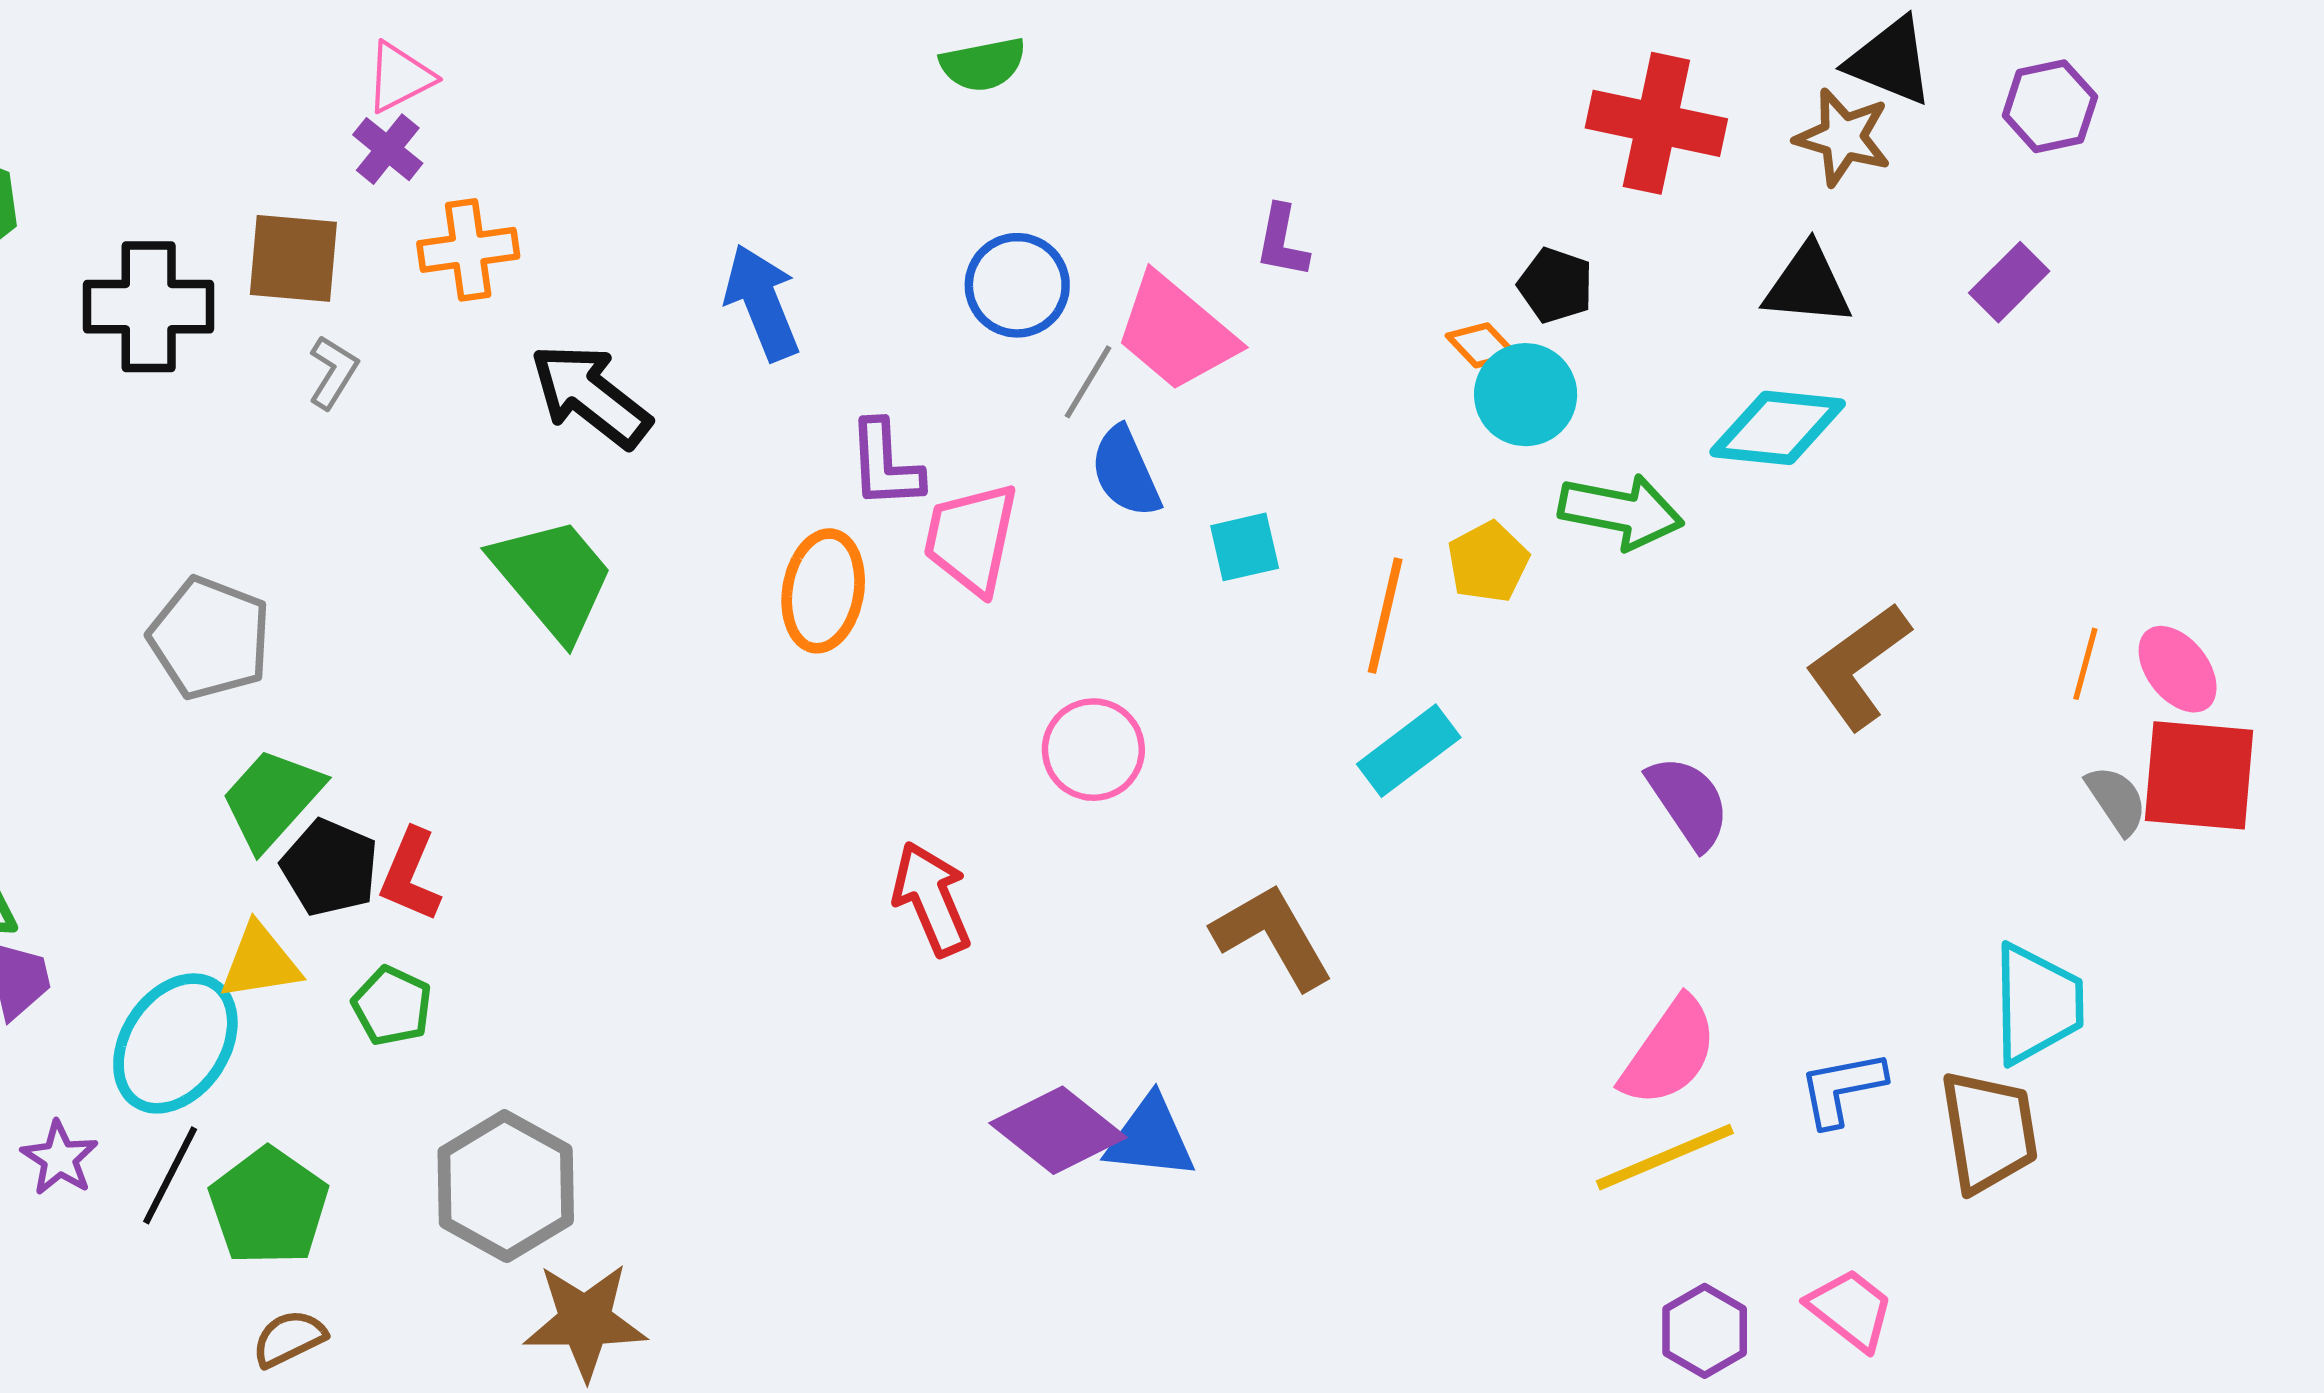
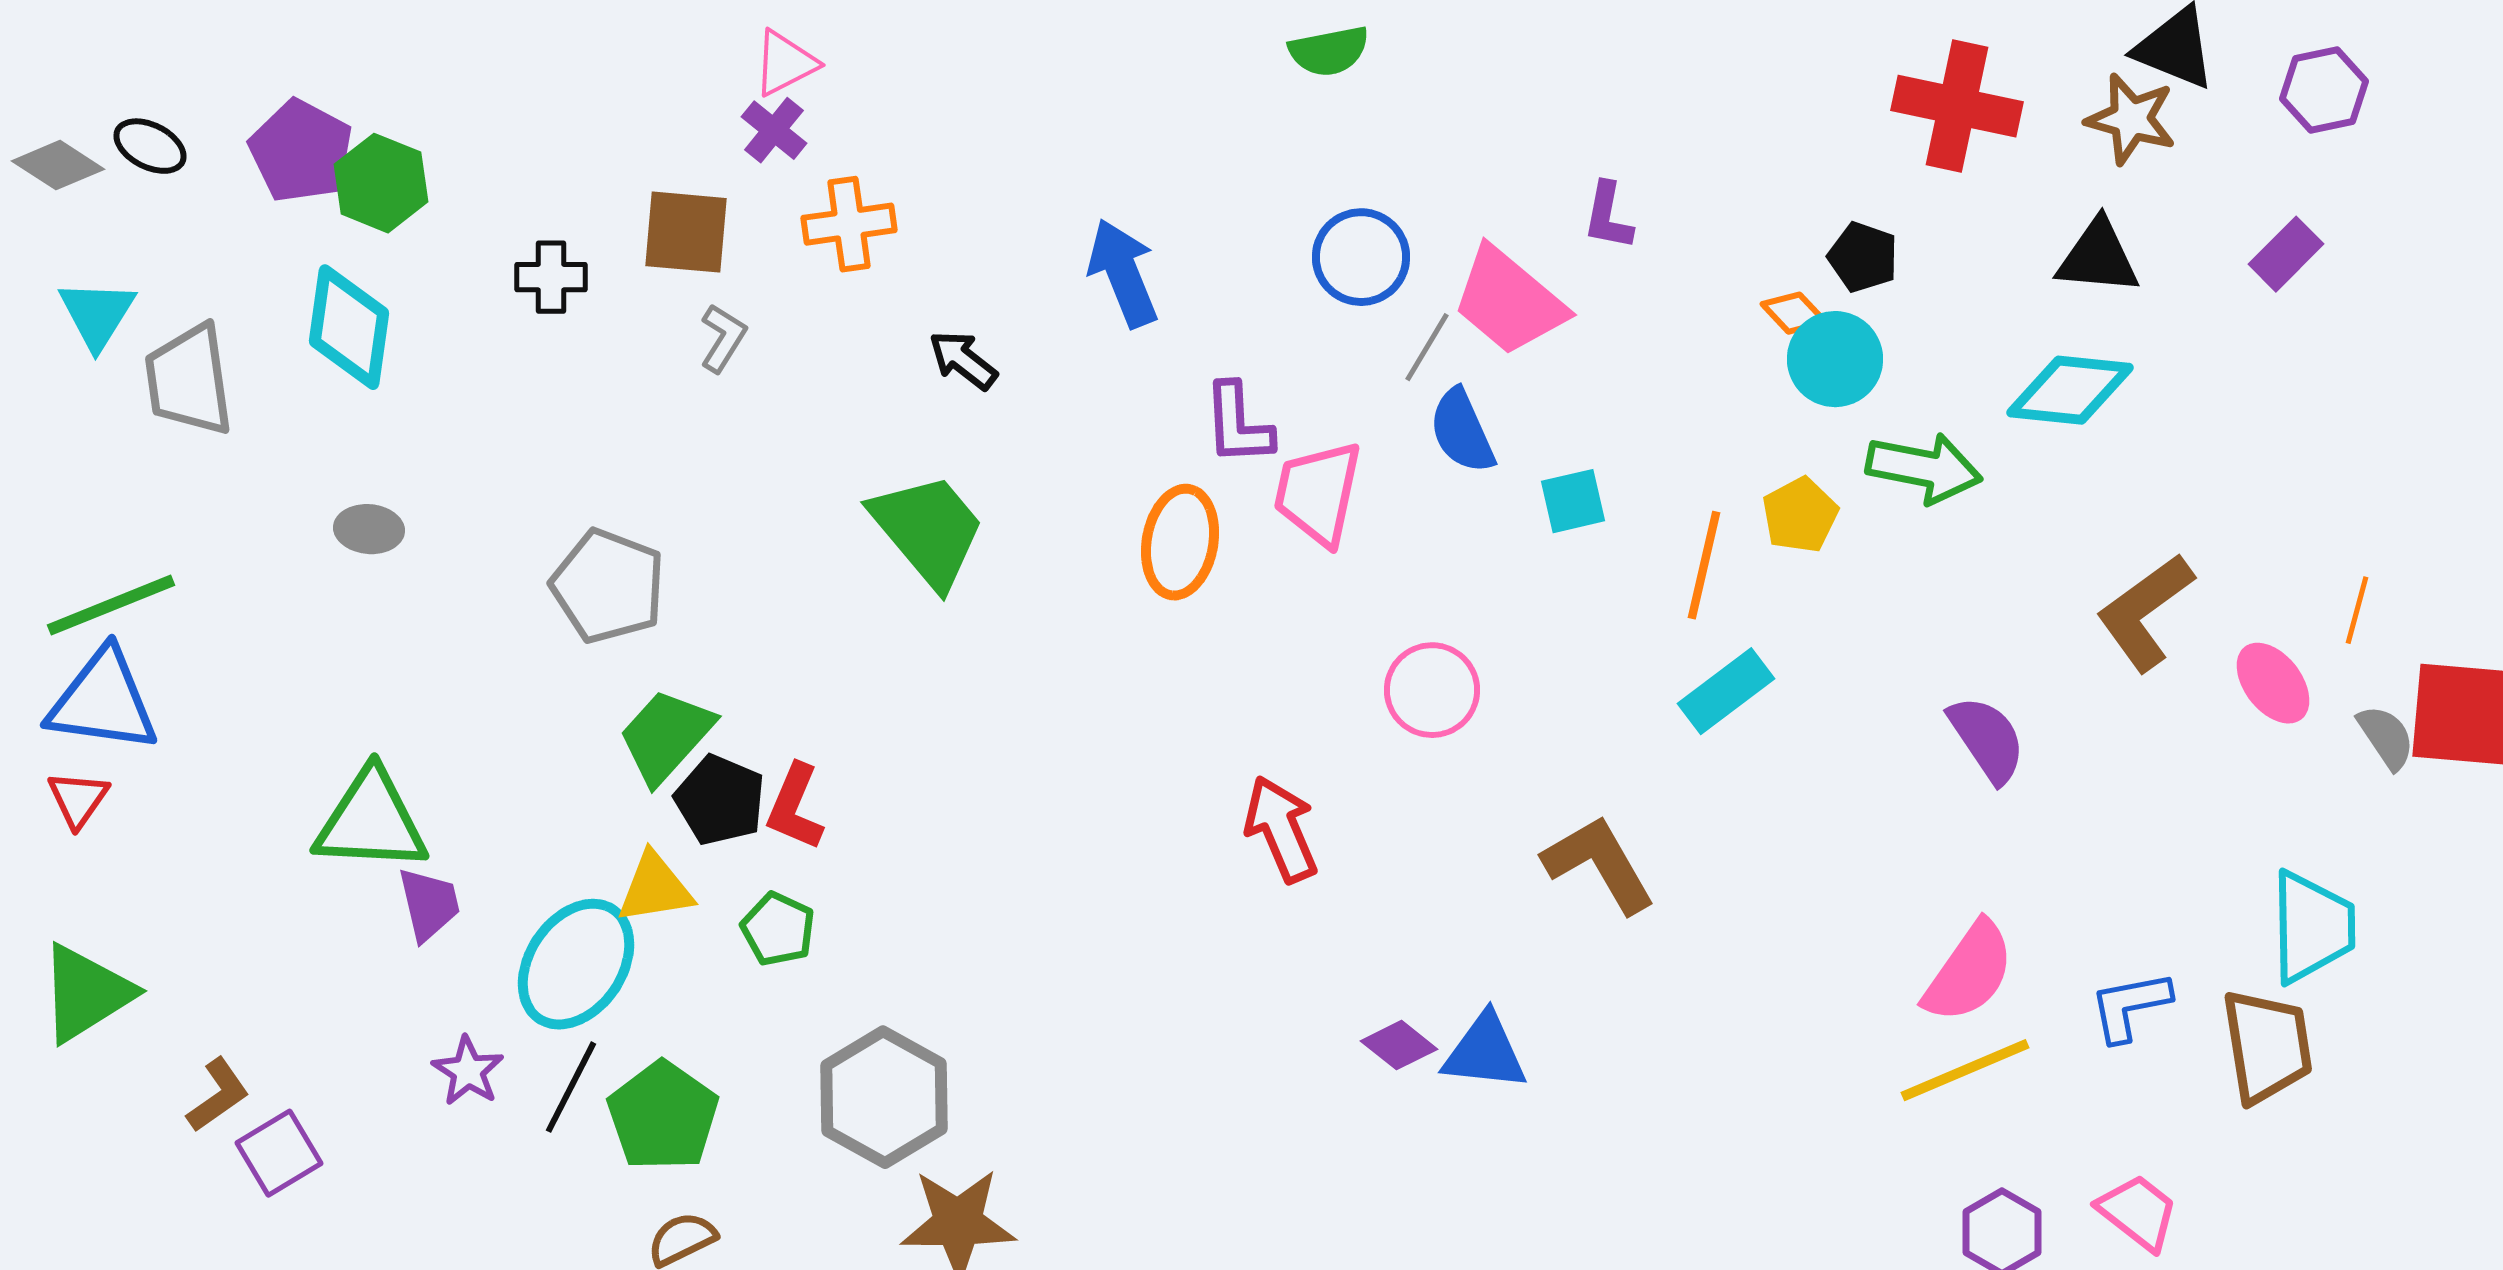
black cross: (149, 307) -> (551, 277), size x0.6
black arrow: (590, 396) -> (963, 360), size x0.6
pink ellipse: (2178, 669) -> (2273, 683), moved
purple diamond: (1058, 1130) -> (1399, 1045), size x0.6

